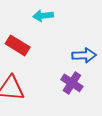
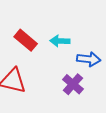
cyan arrow: (43, 16) -> (60, 41), moved

